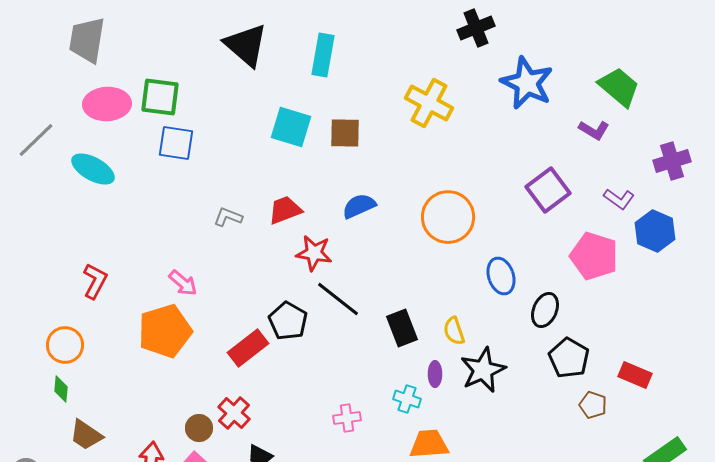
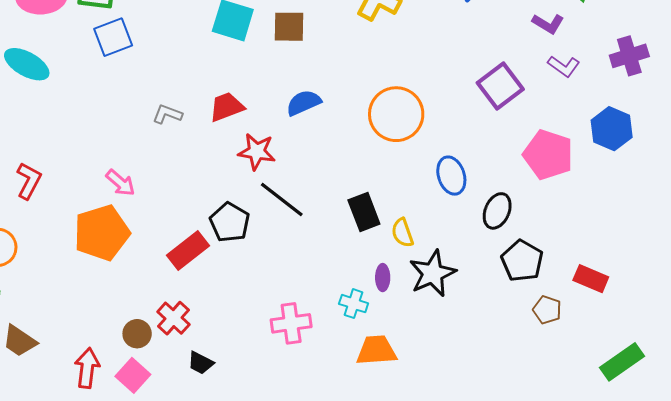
blue square: (176, 143) -> (113, 37), turned -30
purple L-shape: (619, 199) -> (564, 66), moved
black rectangle: (402, 328) -> (364, 212), moved
pink cross: (347, 418) -> (291, 323), size x1.4

